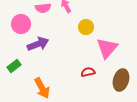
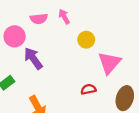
purple arrow: (38, 44) -> (33, 58), turned -105

